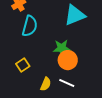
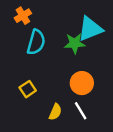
green star: (62, 48) -> (75, 43), moved
white line: (67, 83) -> (81, 111), turned 35

